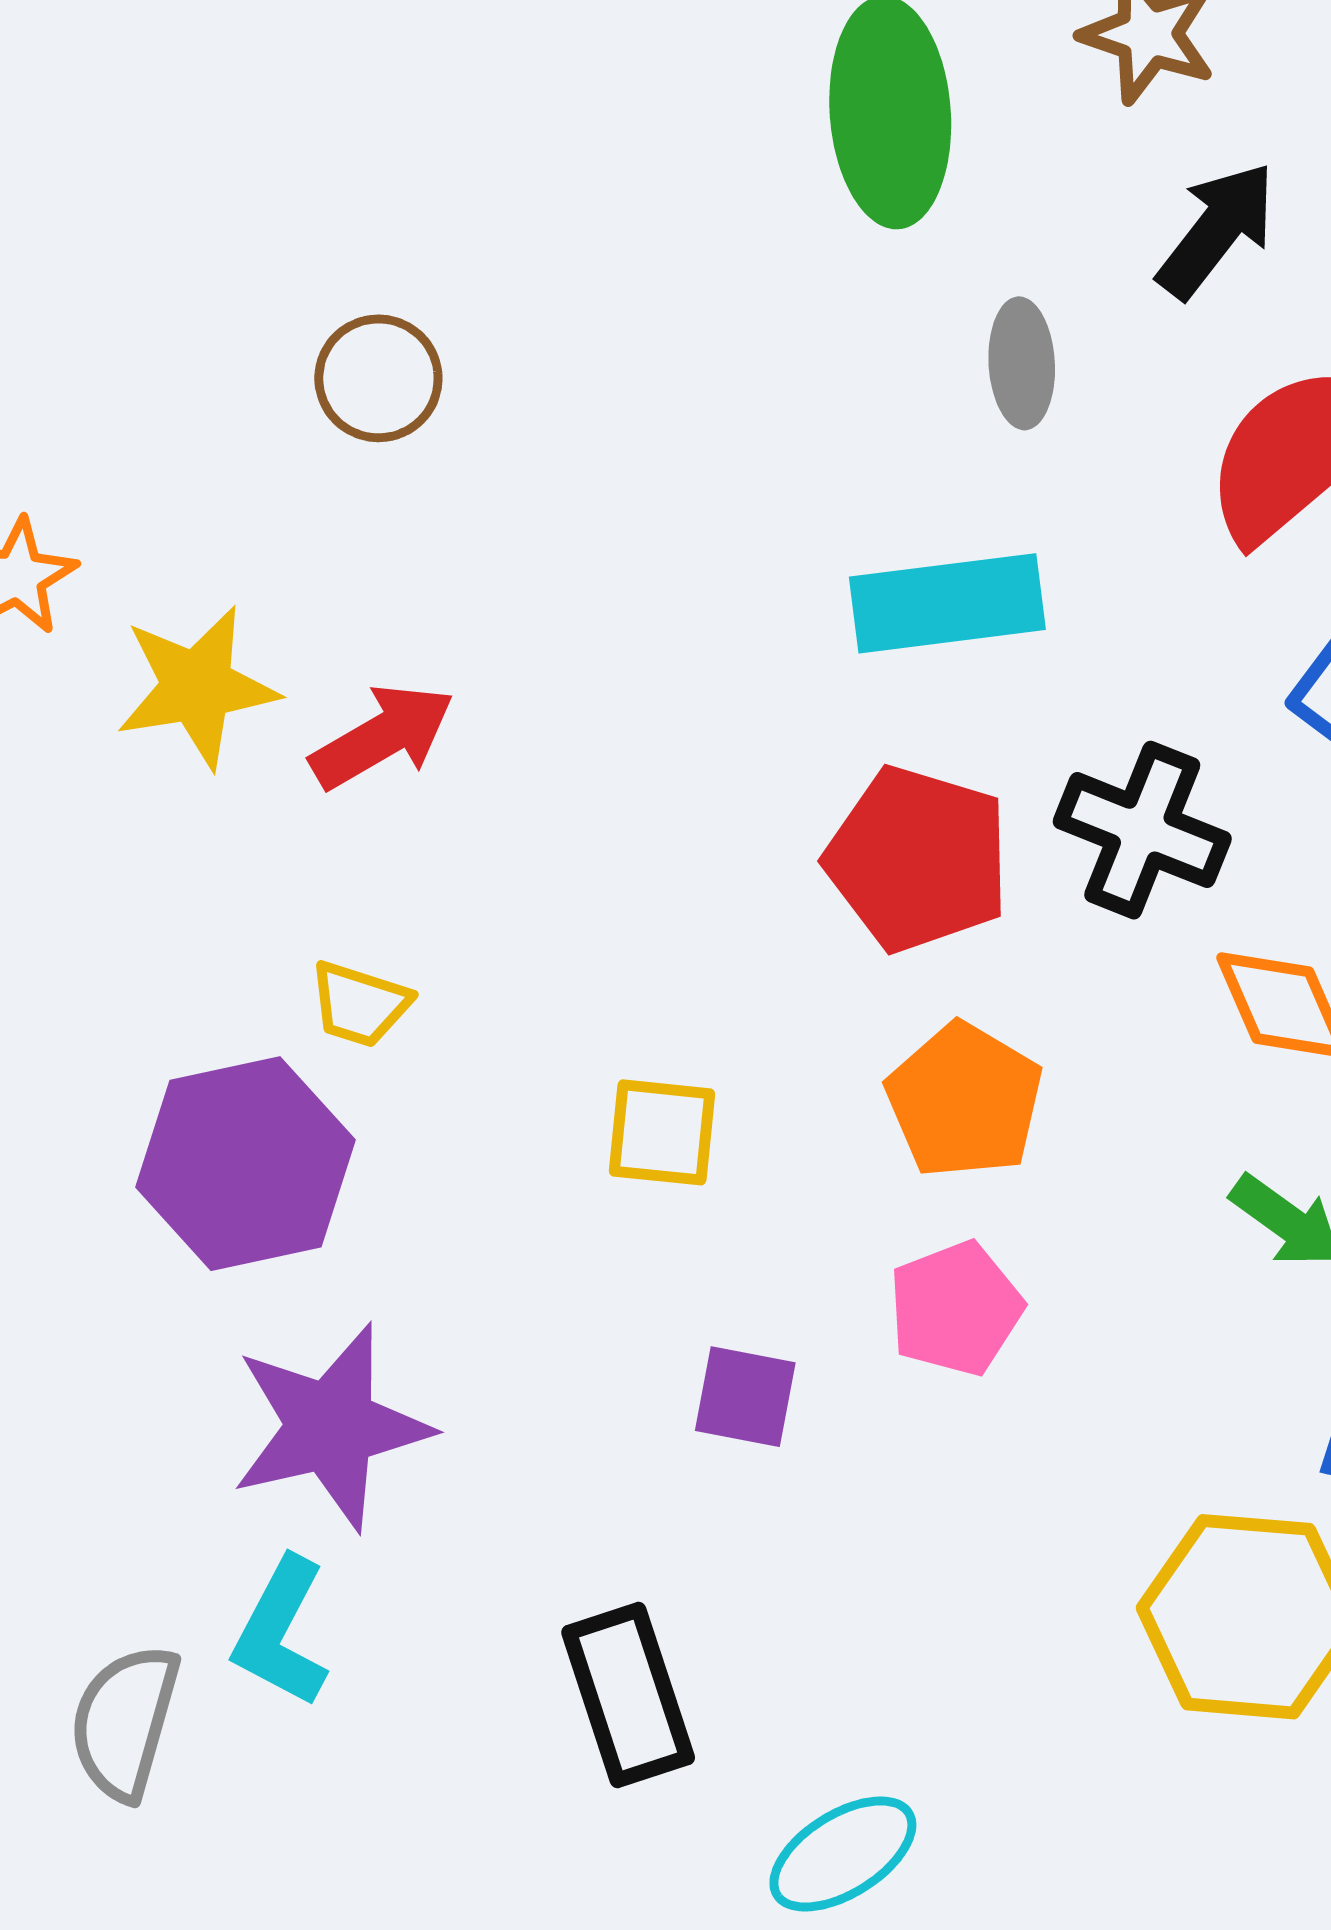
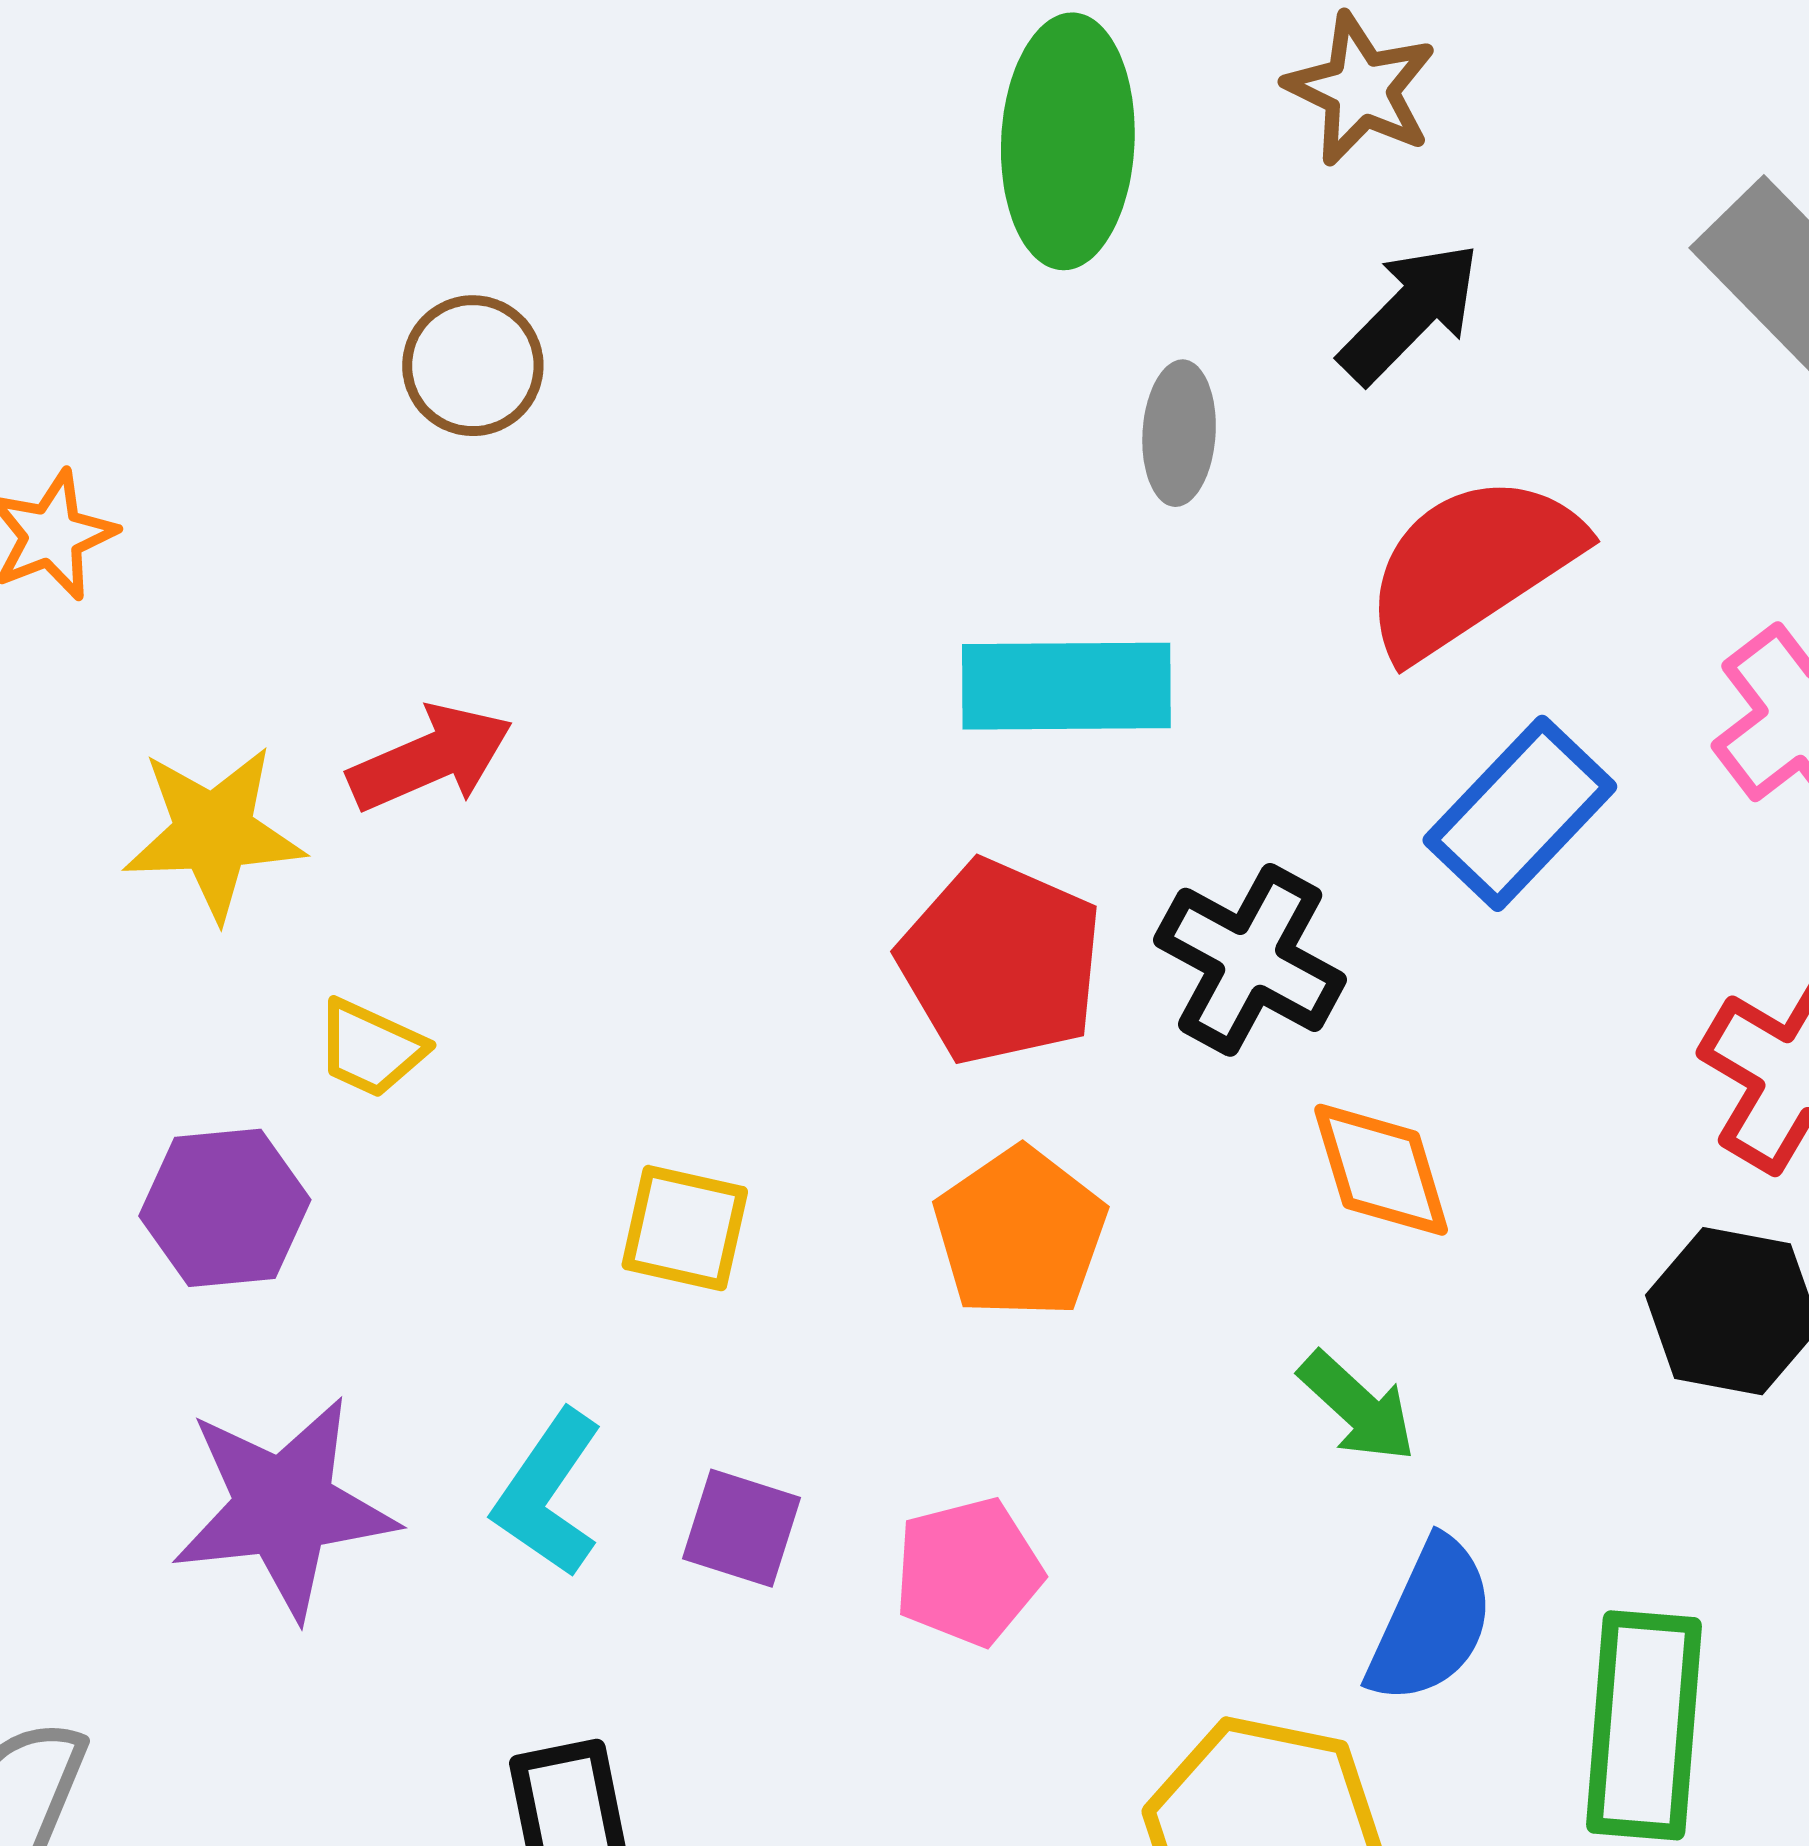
yellow star: (197, 687) -> (214, 833), moved
purple hexagon: (245, 1164) -> (225, 1208), size x0.7
pink pentagon: (956, 1309) -> (968, 1572), moved
cyan L-shape: (281, 1632) -> (548, 1494), moved

